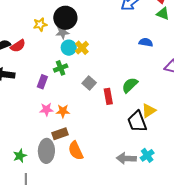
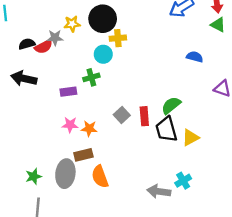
gray star: (62, 32) -> (55, 38), moved
yellow cross: (82, 48) -> (118, 38), moved, turned 32
purple rectangle: (42, 82) -> (68, 92), turned 56
gray square: (89, 83) -> (122, 115), moved
black trapezoid: (137, 121) -> (166, 129), moved
cyan cross: (147, 155) -> (183, 181), moved

